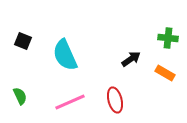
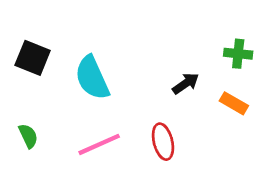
black square: (23, 41) -> (33, 58), size x1.4

